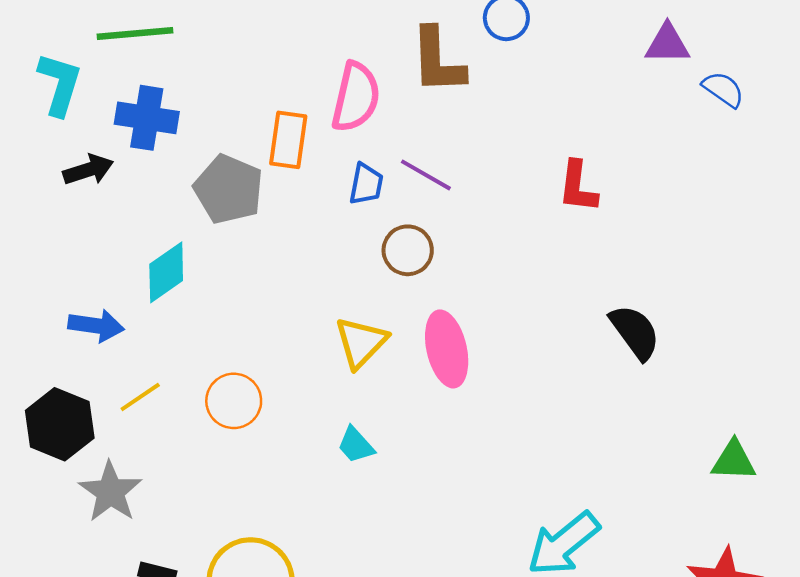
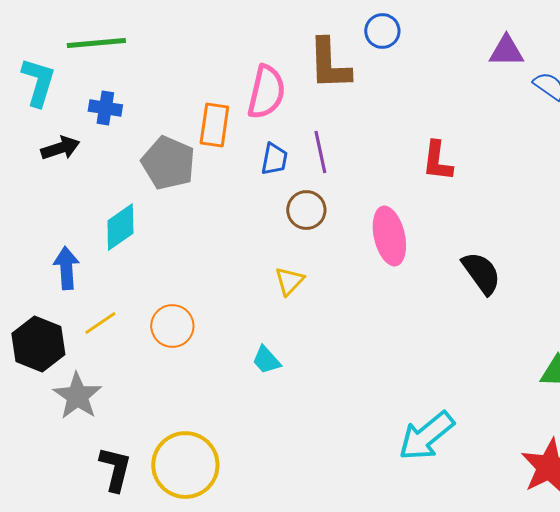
blue cross: (147, 118) -> (105, 108), size x0.7
purple line: (426, 175) -> (320, 152), turned 48
blue arrow: (96, 326) -> (66, 268), turned -102
yellow triangle: (361, 342) -> (289, 281), moved, size x0.7
pink ellipse: (447, 349) -> (389, 236), moved

